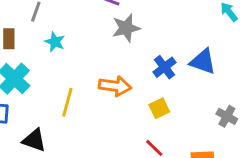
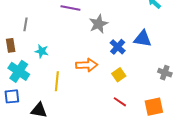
gray star: (126, 28) -> (99, 24), moved
cyan star: (55, 42) -> (42, 51), moved

